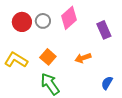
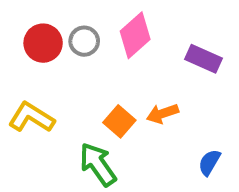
purple rectangle: (104, 30) -> (204, 59), turned -42
orange square: (48, 57) -> (119, 121), moved

